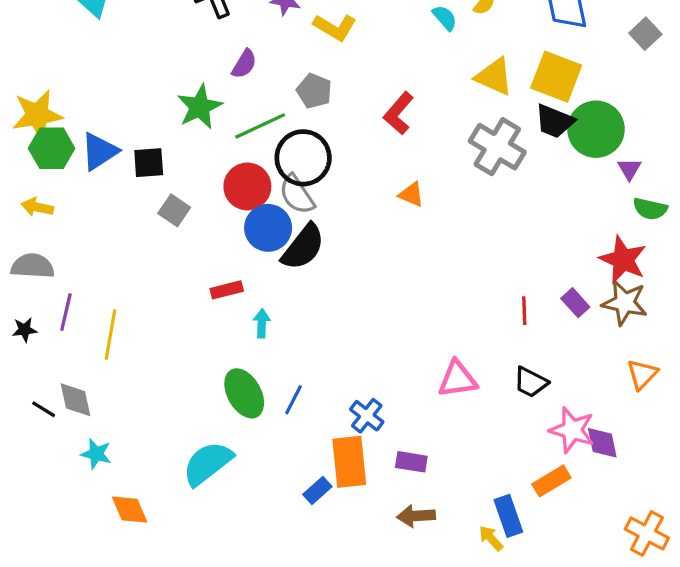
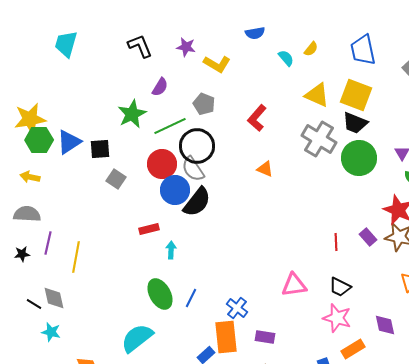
green circle: (596, 129) -> (359, 158), moved
pink star: (572, 430) -> (337, 318), moved
cyan star: (96, 454) -> (51, 332), moved

